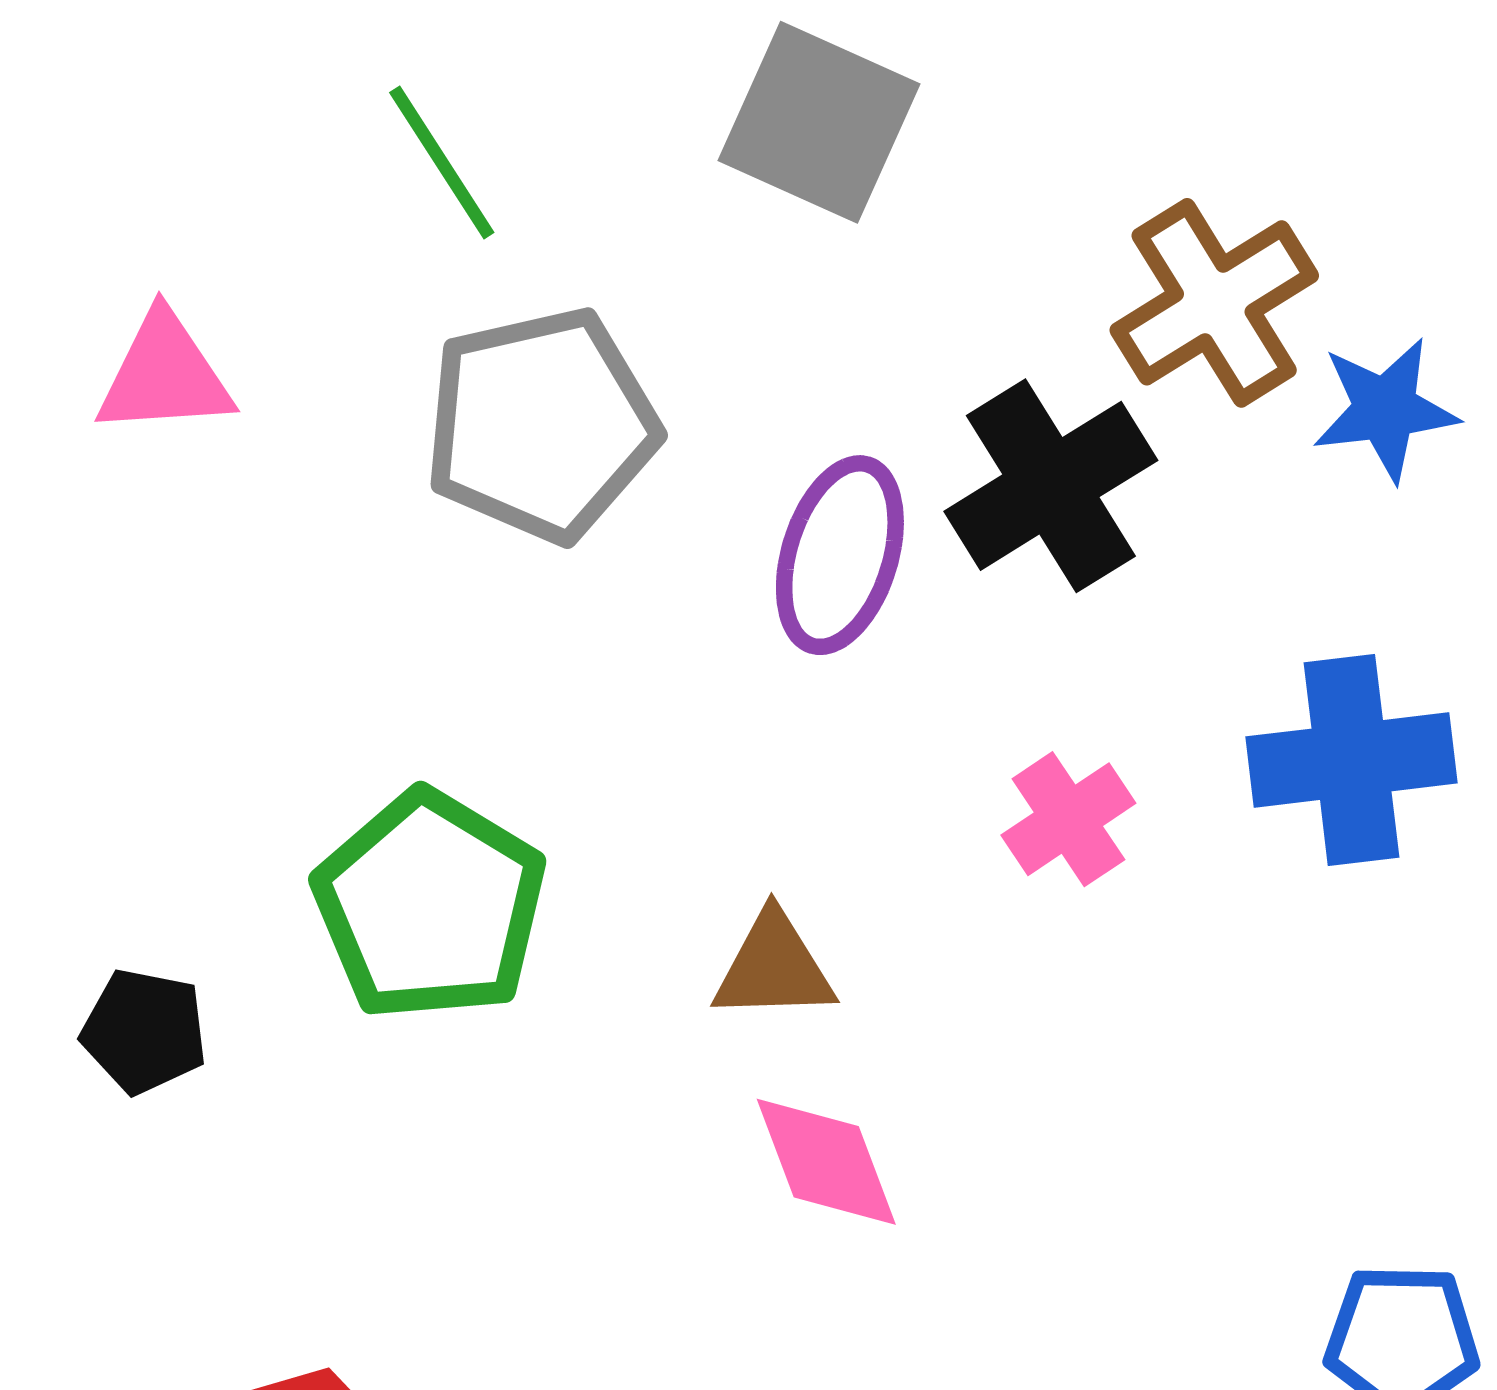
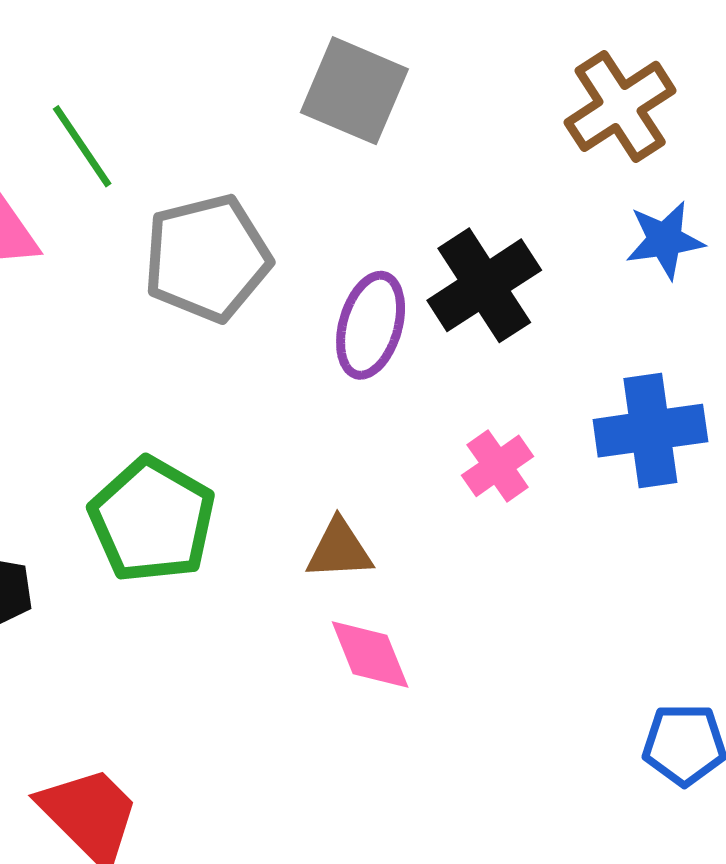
green line: (442, 163) -> (82, 146), moved
brown cross: (1214, 303) -> (620, 106), moved

